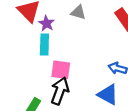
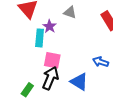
purple star: (46, 23) -> (49, 26), moved
blue triangle: (108, 95) -> (79, 82), moved

